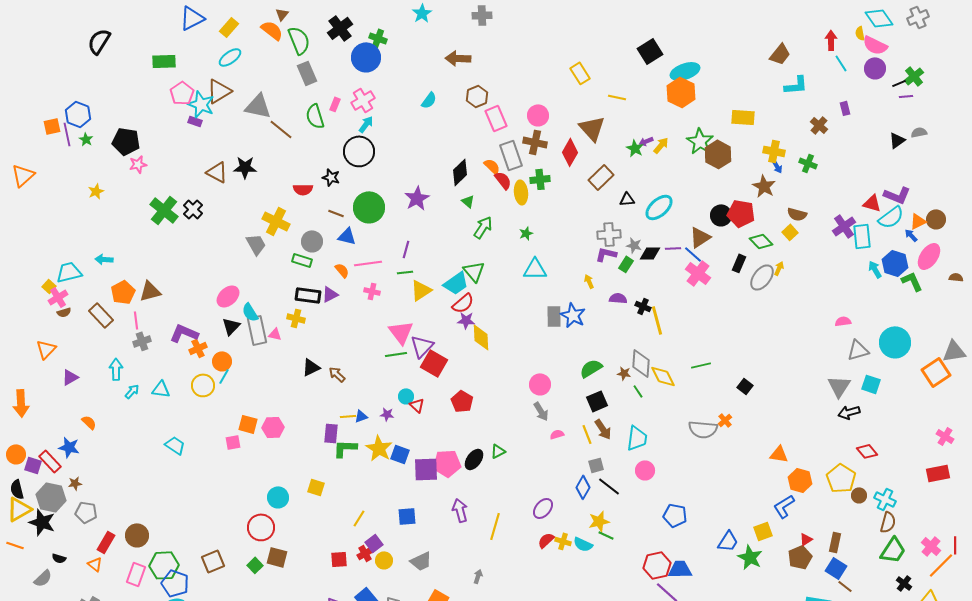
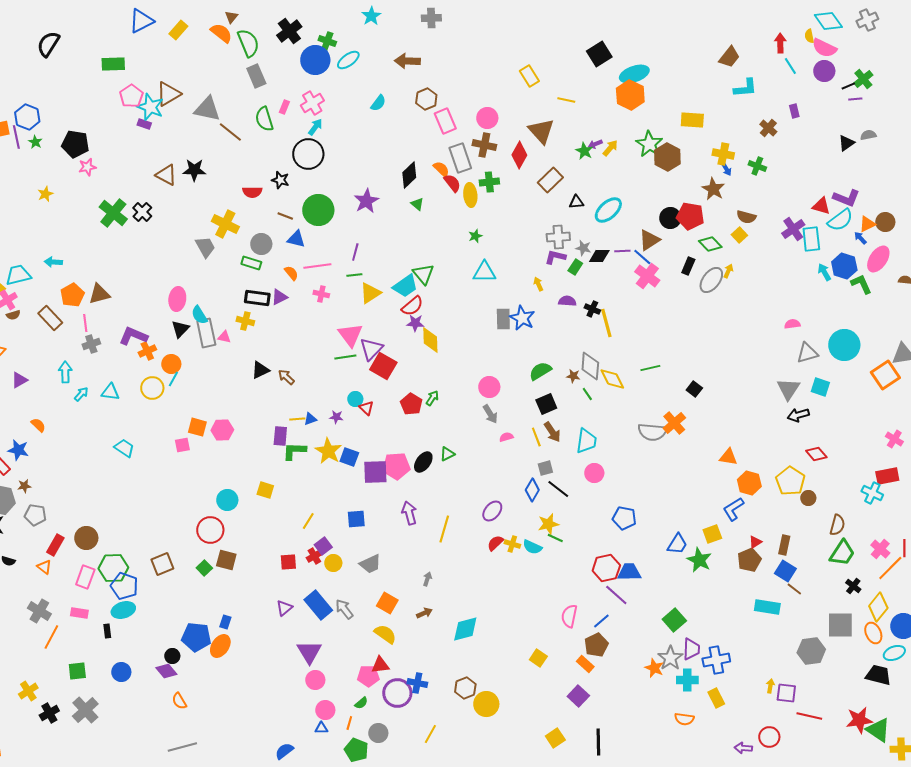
cyan ellipse: (230, 57) -> (348, 60), moved
green arrow: (483, 227) -> (432, 398), moved, size x0.7
pink ellipse: (228, 296) -> (177, 299), turned -40
orange cross: (725, 420) -> (674, 423), size x1.6
cyan cross: (885, 499) -> (872, 493), moved

